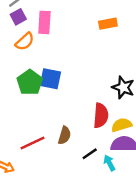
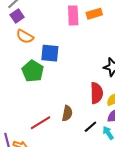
pink rectangle: (44, 22) -> (73, 15), moved
orange semicircle: (25, 41) -> (25, 37), turned 78
blue square: (50, 79) -> (50, 53), moved

